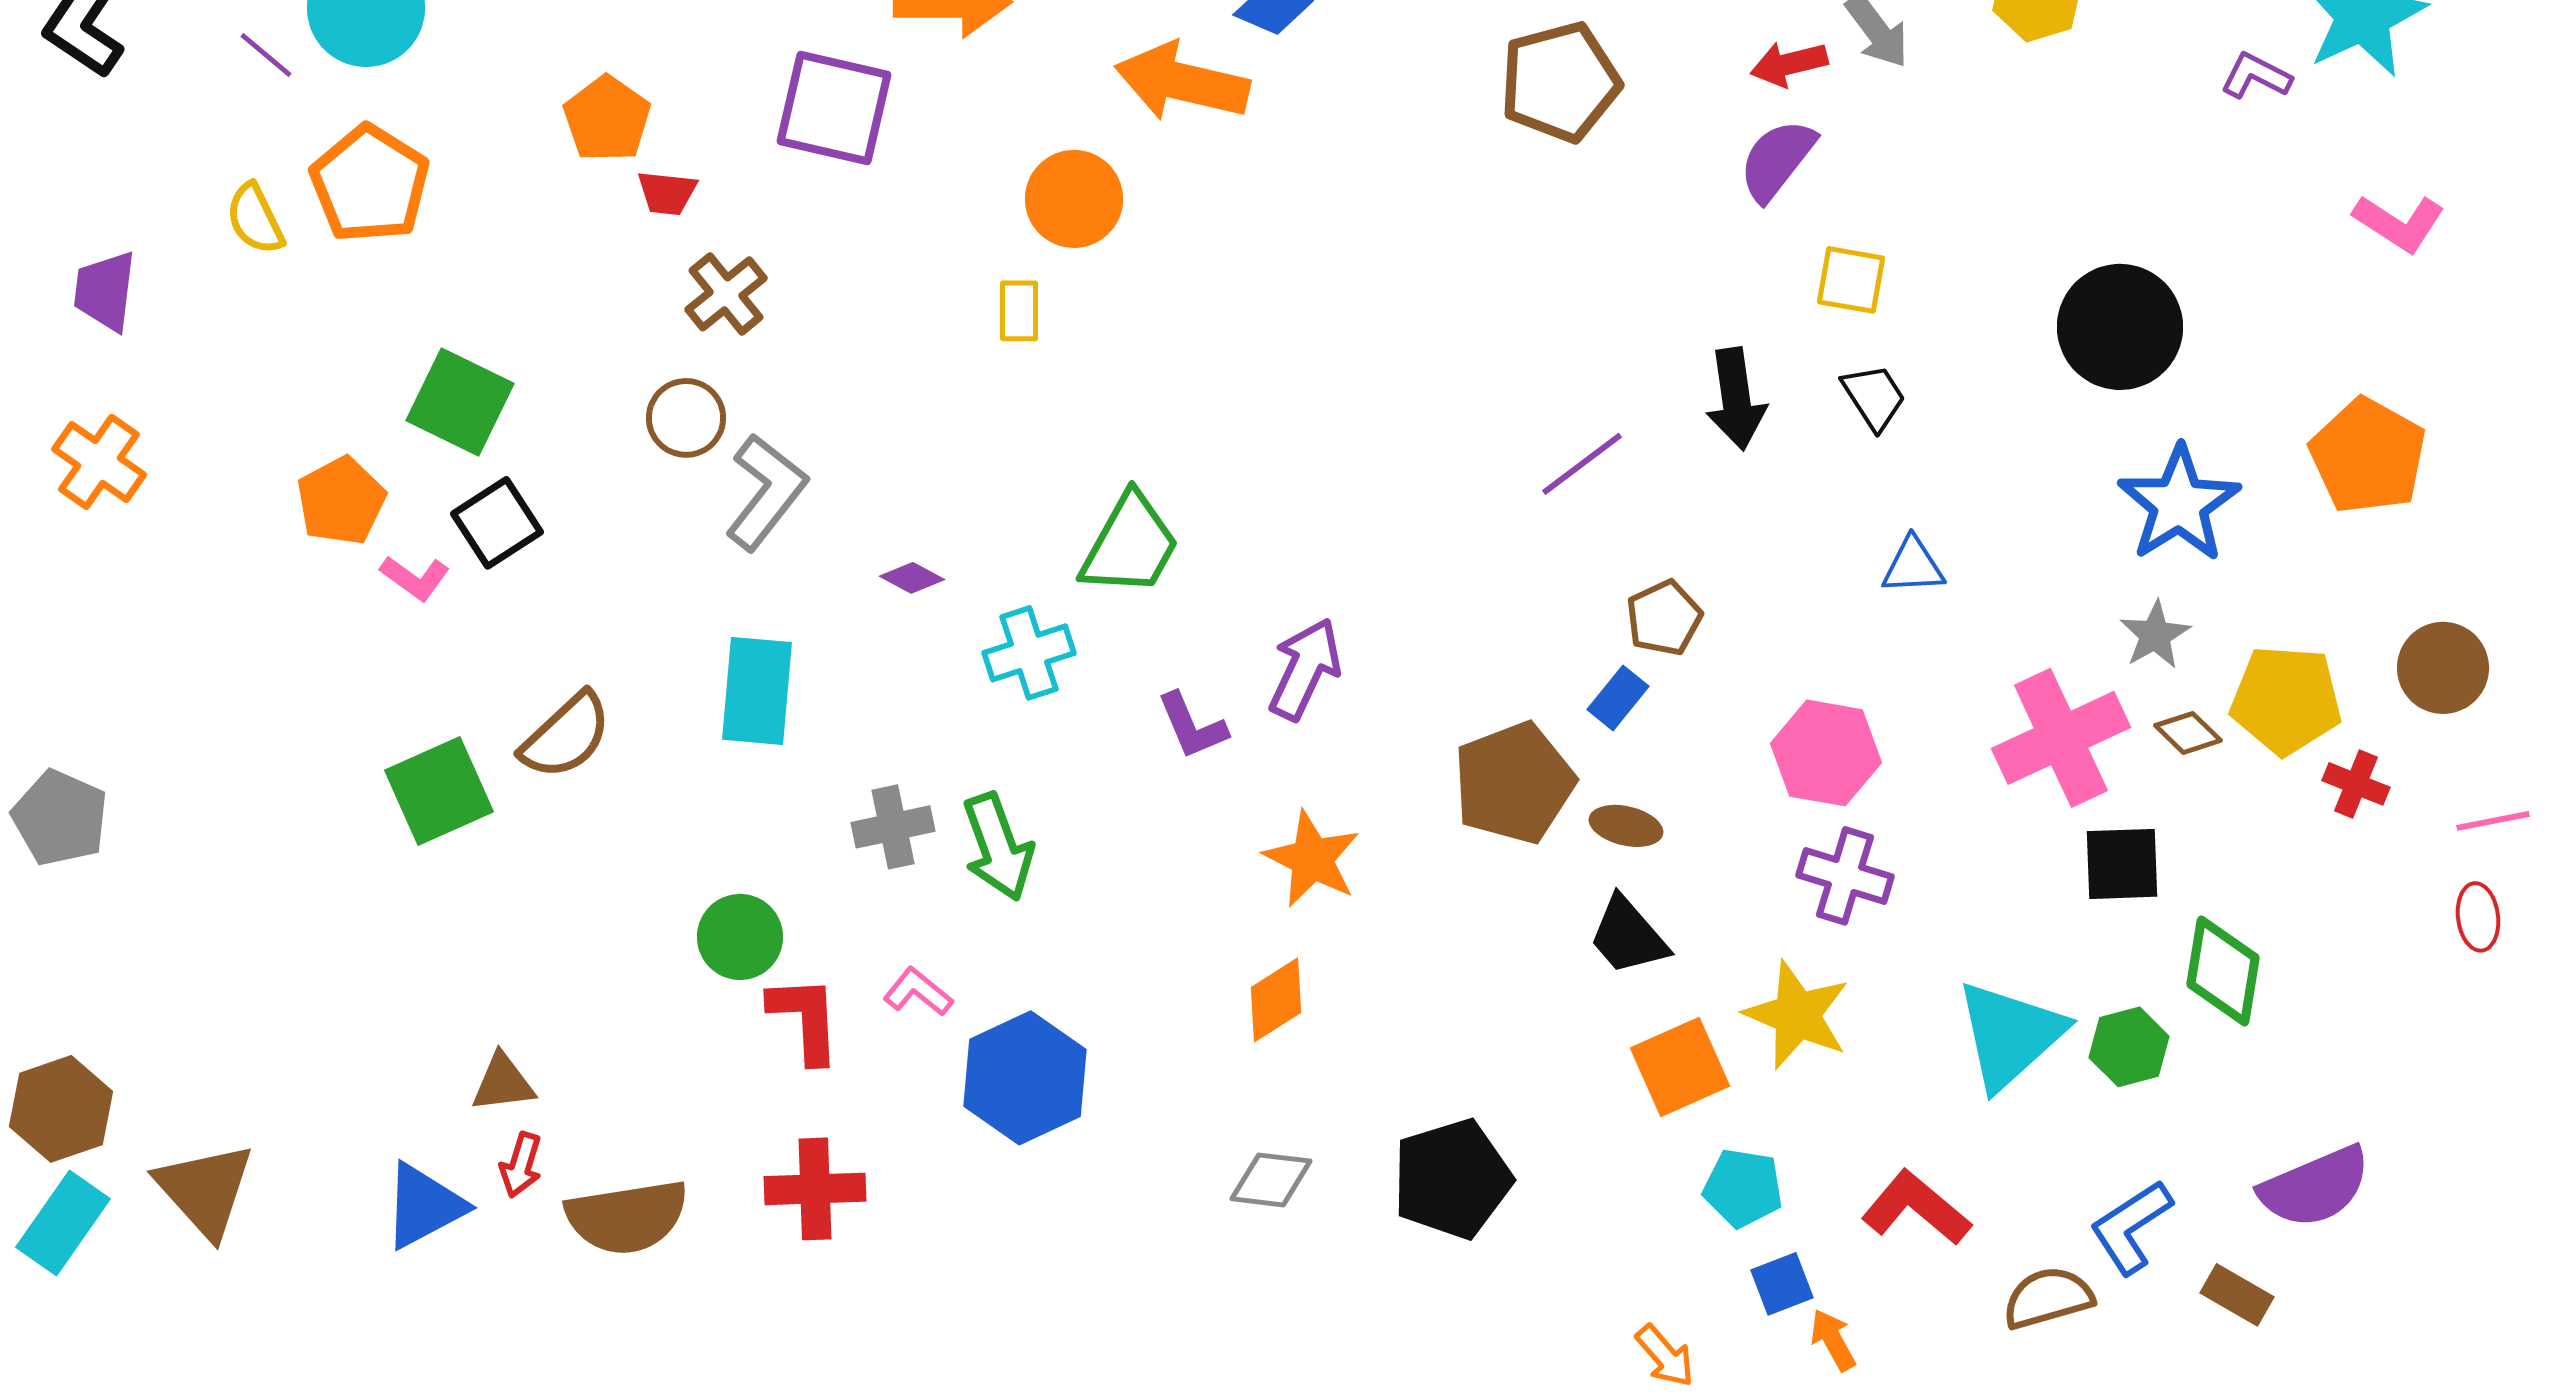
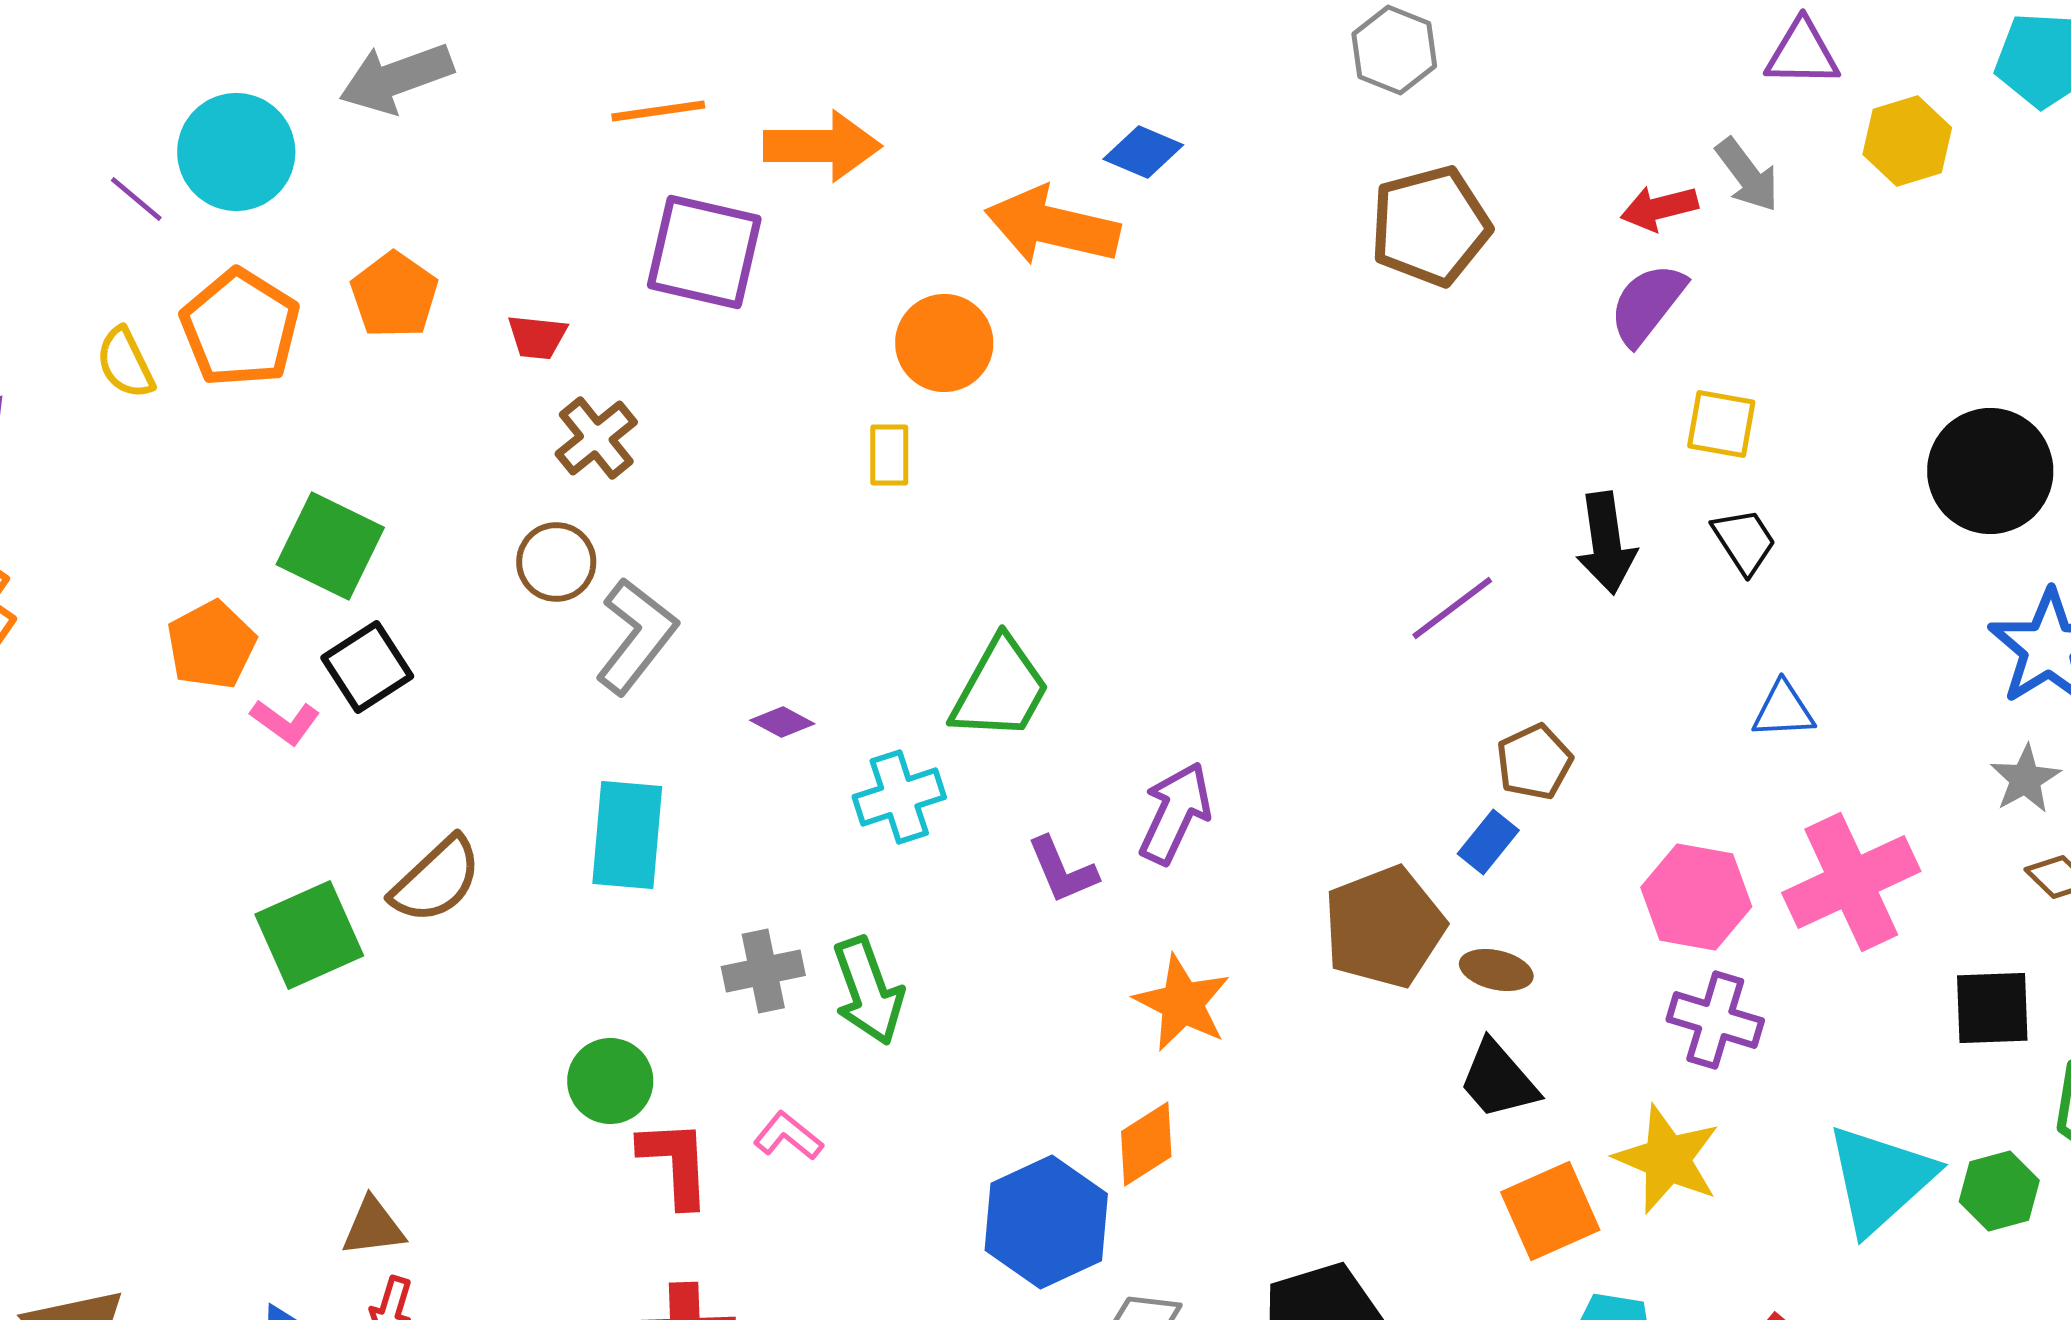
orange pentagon: (607, 119) -> (394, 295), moved
pink cross: (2061, 738) -> (1851, 882), moved
blue hexagon: (1025, 1078) -> (1046, 1222), moved

